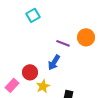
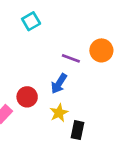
yellow star: (43, 86) -> (59, 113), moved

